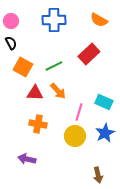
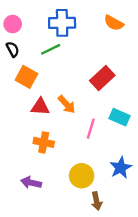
red rectangle: (89, 54) -> (102, 78), moved
green line: (54, 66) -> (51, 49), moved
blue star: (105, 133) -> (121, 168), moved
yellow circle: (75, 136) -> (82, 176), moved
brown arrow: (98, 175) -> (97, 201), moved

